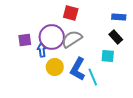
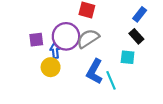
blue rectangle: (119, 17) -> (140, 14), turned -56
yellow circle: (55, 67) -> (51, 67), moved

